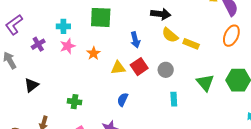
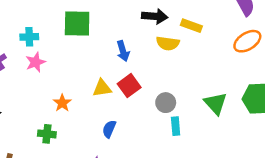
yellow semicircle: (170, 35) -> (168, 43), turned -30
orange ellipse: (231, 36) -> (247, 41), turned 35
yellow rectangle: (191, 44) -> (191, 26), moved
orange star: (93, 53) -> (62, 103), moved
gray circle: (166, 70) -> (166, 103), moved

